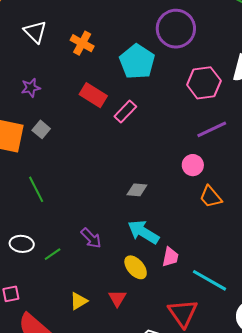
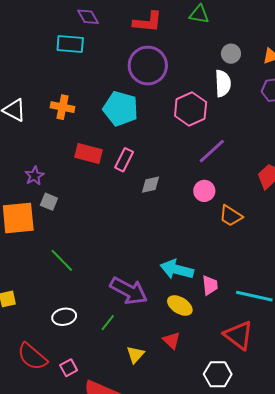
purple star: (31, 88) -> (34, 176), moved
gray diamond: (137, 190) -> (151, 185), moved
purple arrow: (91, 238) -> (129, 291), size x1.6
green line: (53, 254) -> (108, 323), moved

